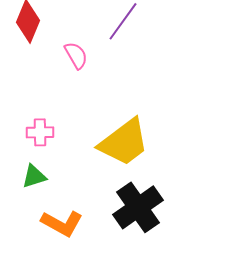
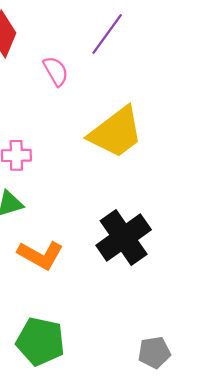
yellow trapezoid: (124, 142) -> (116, 132), moved

